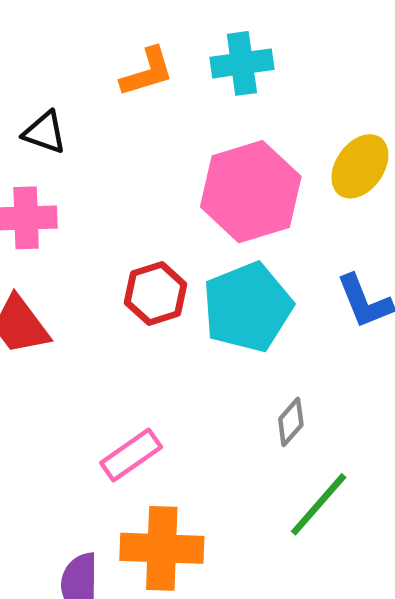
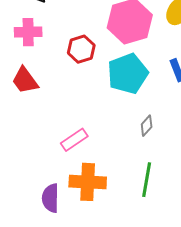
red hexagon: (156, 294) -> (81, 49), moved
green line: (319, 504) -> (147, 180), moved, turned -32

